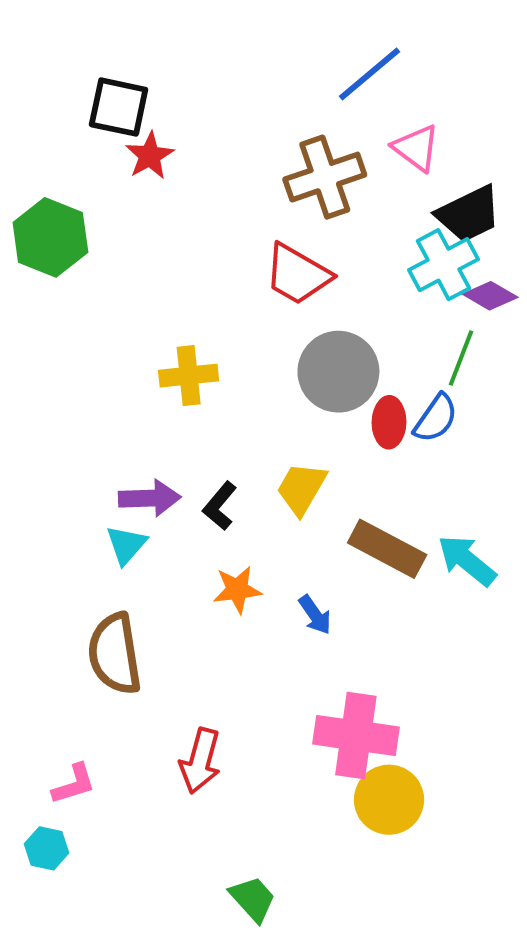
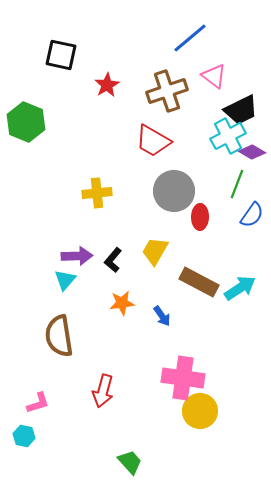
red star: (150, 156) -> (107, 85), moved
blue semicircle: (436, 418) -> (252, 215), moved
cyan arrow: (467, 560) -> (240, 288), turned 108

